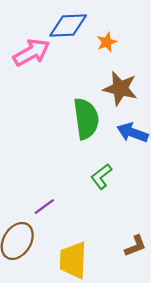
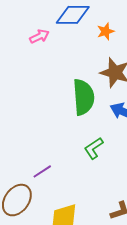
pink arrow: (32, 52) -> (39, 36), size x0.6

